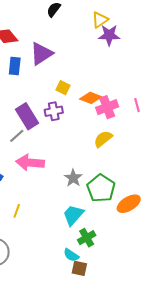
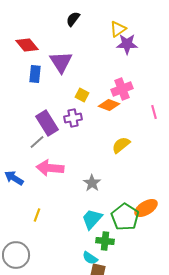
purple triangle: (41, 54) -> (61, 62), turned -30
pink cross: (107, 107) -> (122, 89), moved
green pentagon: (101, 188) -> (125, 217), moved
green cross: (87, 238) -> (105, 241), turned 36

